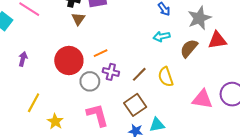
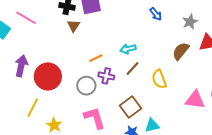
gray star: (199, 18) -> (190, 22), size x0.7
cyan arrow: (162, 36) -> (128, 49), moved
purple arrow: (23, 59) -> (21, 66), size x1.5
red circle: (69, 61) -> (48, 76), moved
brown line: (139, 74) -> (133, 69), moved

